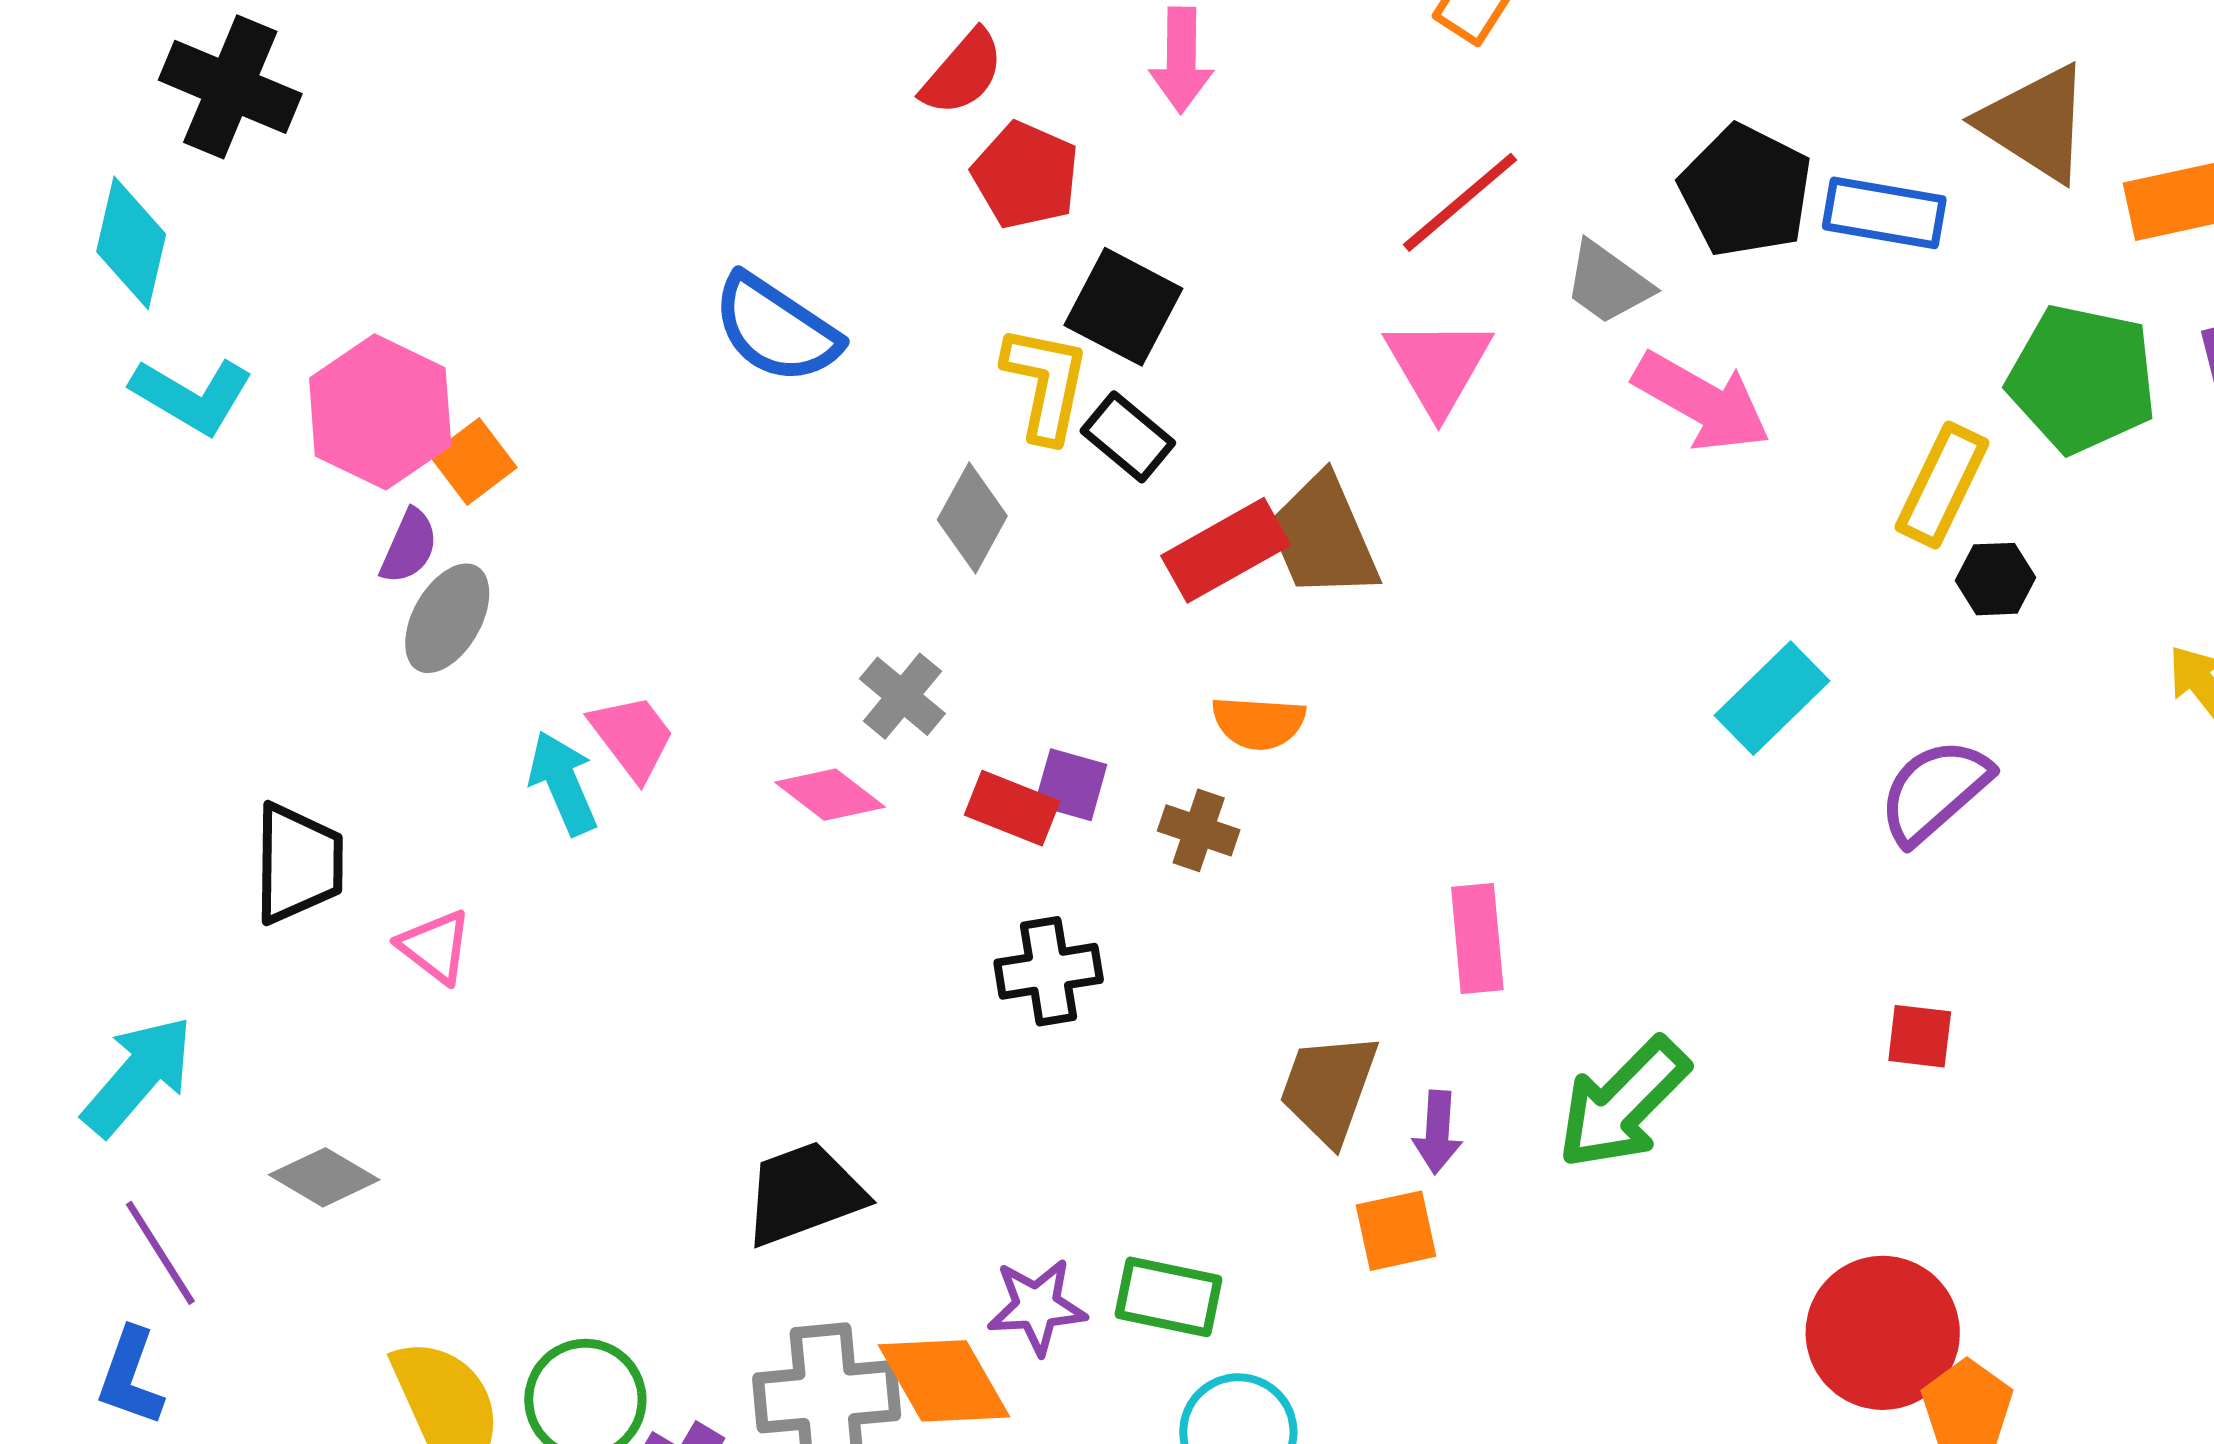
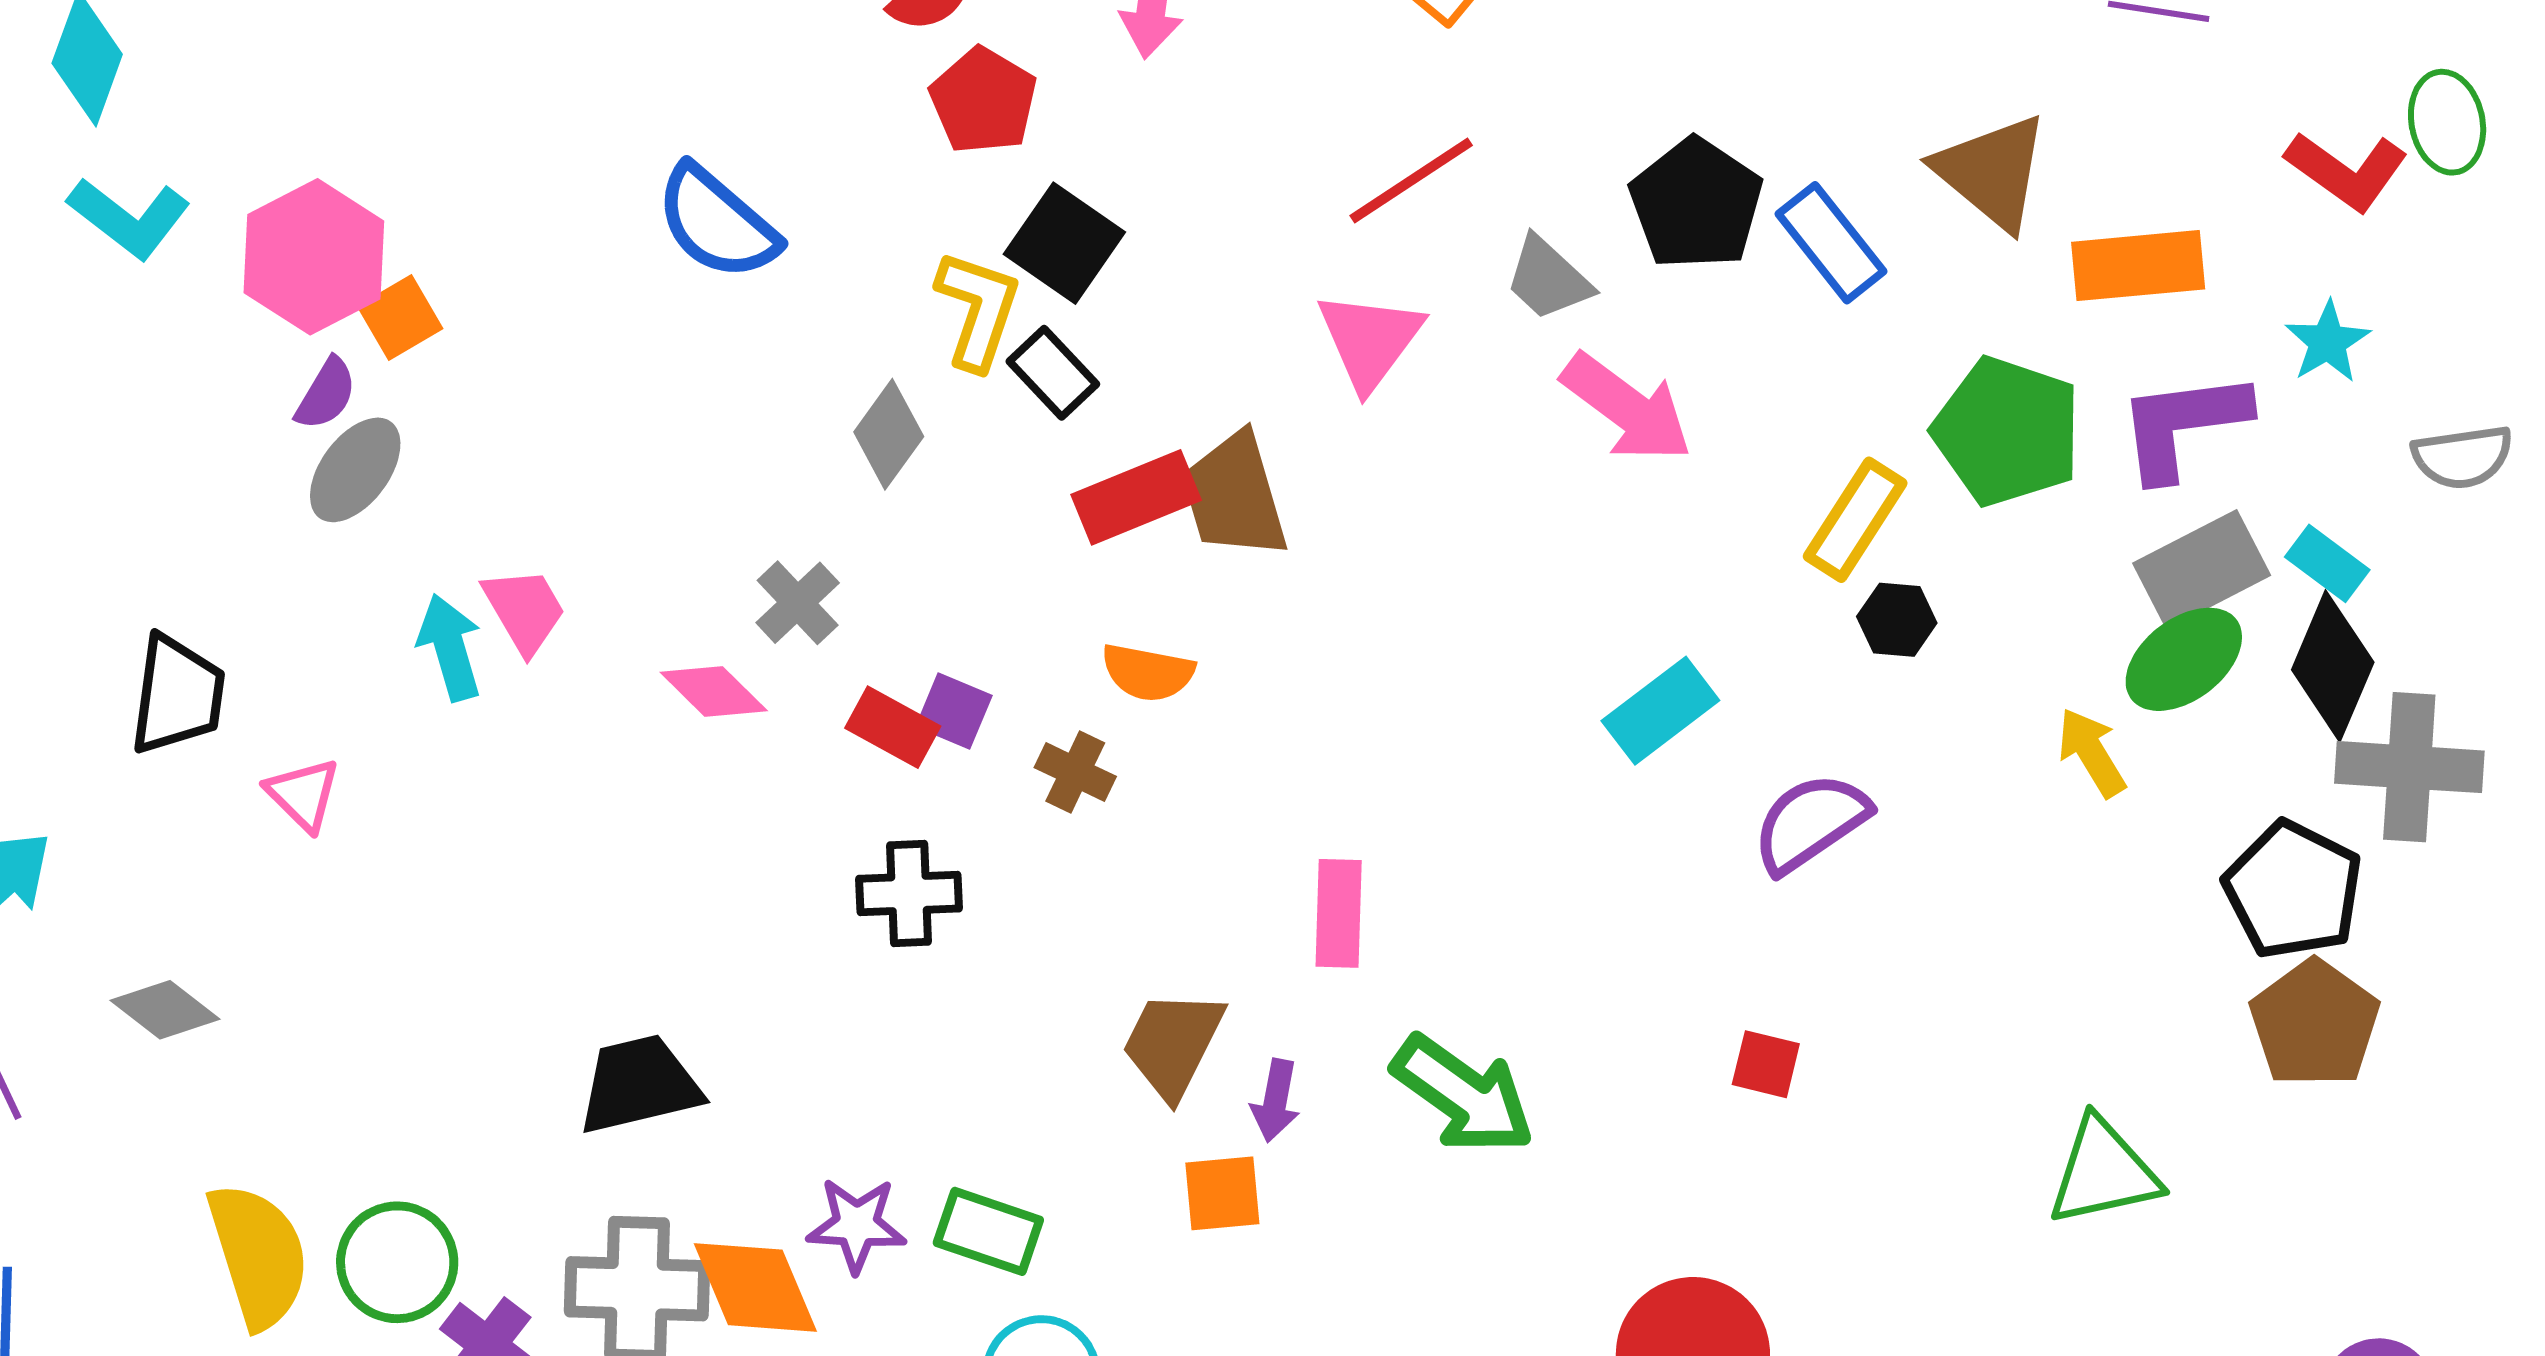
blue rectangle: (1884, 213) -> (1831, 243), turned 35
green arrow: (1623, 1103) -> (1463, 1095), turned -106

